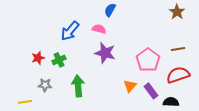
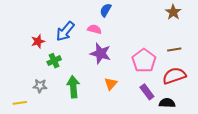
red star: (38, 58) -> (38, 41), moved
orange triangle: (130, 86) -> (111, 84), moved

